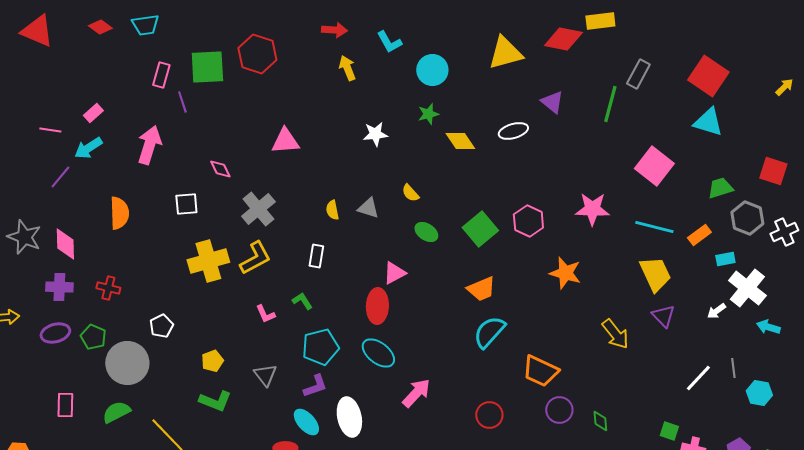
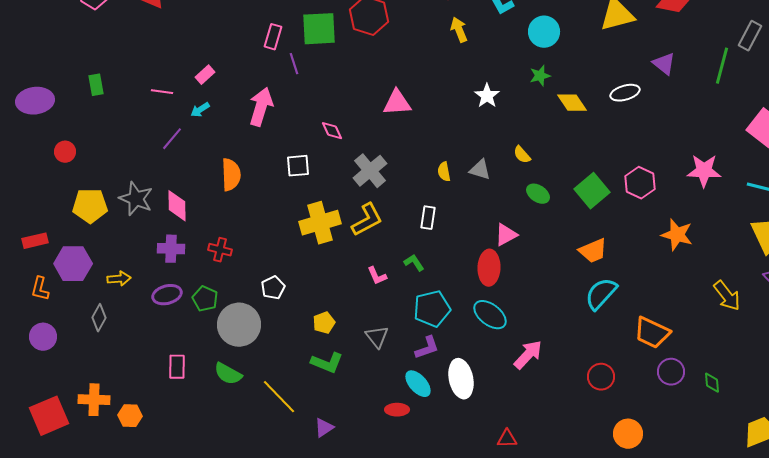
white star: (375, 134) -> (487, 96), turned -30
cyan arrow: (88, 148) -> (200, 110), size x0.7
green semicircle: (116, 412) -> (228, 374), turned -124

